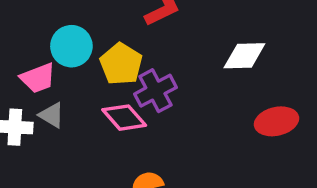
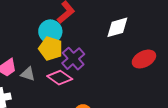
cyan circle: (71, 46) -> (50, 31), moved
gray triangle: (52, 115) -> (28, 74), moved

